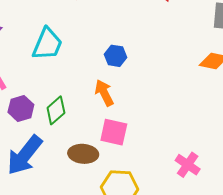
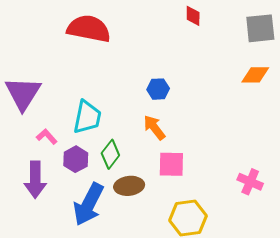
cyan trapezoid: (47, 44) -> (87, 117), moved
brown ellipse: (83, 154) -> (129, 186), moved

